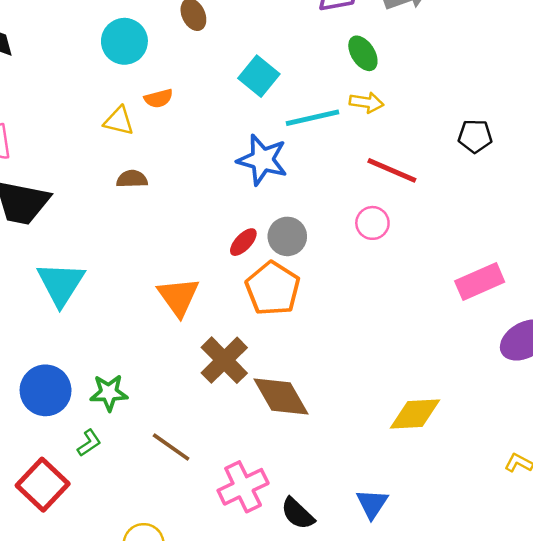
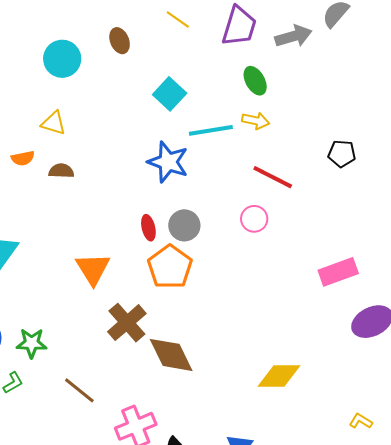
orange semicircle: (159, 98) -> (23, 158), moved
red ellipse: (243, 242) -> (148, 228), turned -60

